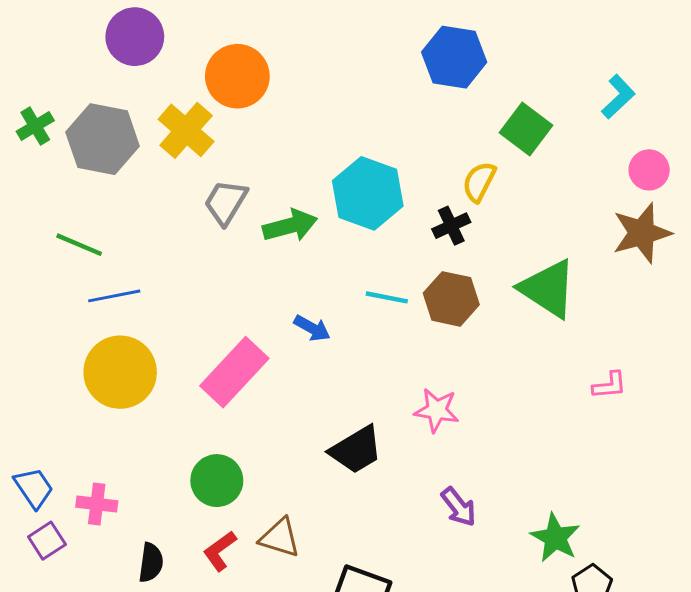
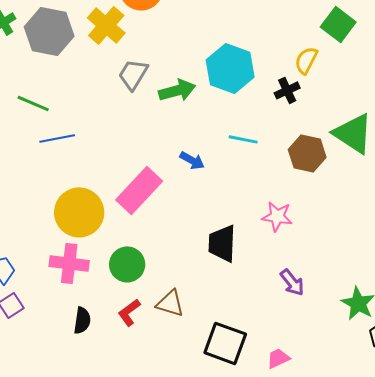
brown hexagon: (451, 299) -> (307, 153), moved
yellow circle: (120, 372) -> (79, 212), moved
black trapezoid: (356, 450) -> (222, 243), turned 123
pink cross: (97, 504) -> (69, 263), moved, size x1.4

